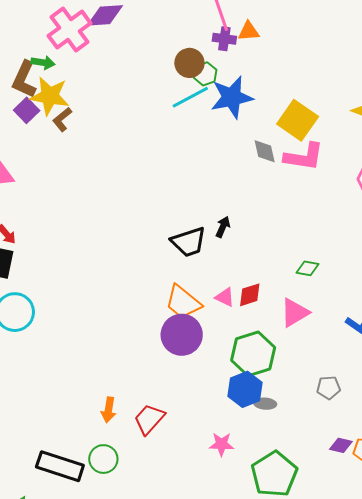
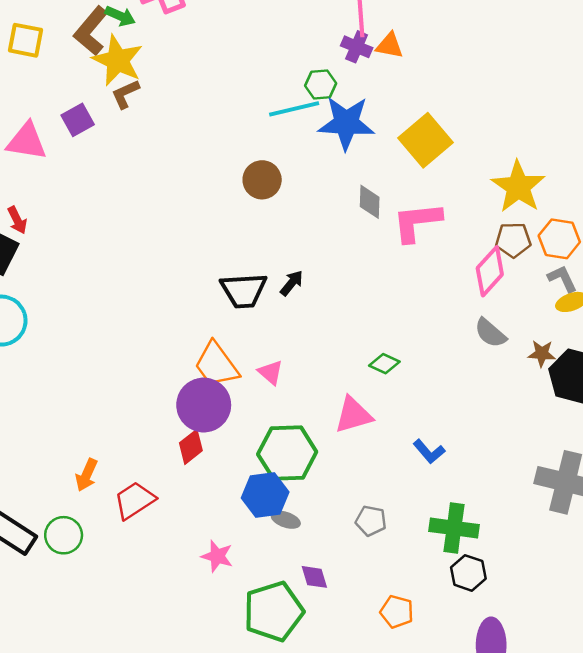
brown circle: (189, 63) -> (262, 180), moved
purple square: (27, 110) -> (78, 120), moved
yellow square: (298, 120) -> (425, 140), moved
pink L-shape: (304, 157) -> (417, 222), turned 150
red diamond: (250, 295) -> (191, 447), moved, turned -36
purple diamond: (341, 445) -> (314, 577), moved, turned 45

